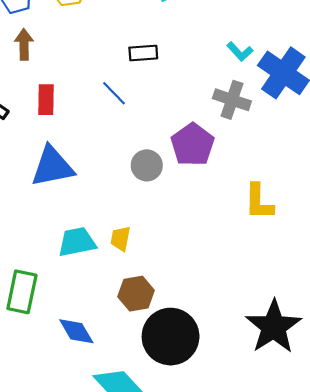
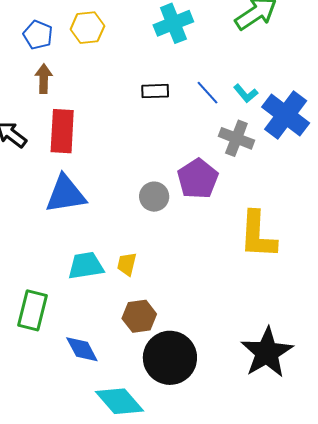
blue line: (114, 93) -> (207, 93), moved
red rectangle: (46, 100) -> (62, 131), size x1.5
yellow L-shape: (259, 202) -> (258, 235), size x1.4

